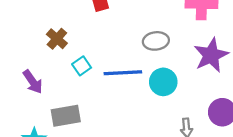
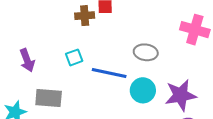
brown cross: (57, 39) -> (85, 16), moved, turned 30
purple star: (211, 55) -> (181, 95), moved

